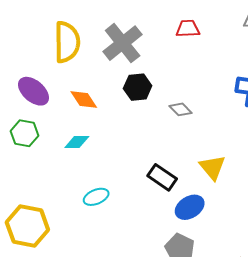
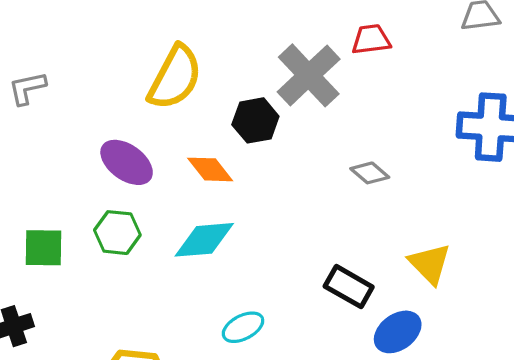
yellow semicircle: (67, 42) -> (175, 77), turned 33
gray cross: (123, 43) -> (309, 75), moved
black hexagon: (138, 87) -> (255, 120), moved
cyan diamond: (77, 142) -> (204, 240), size x1.5

